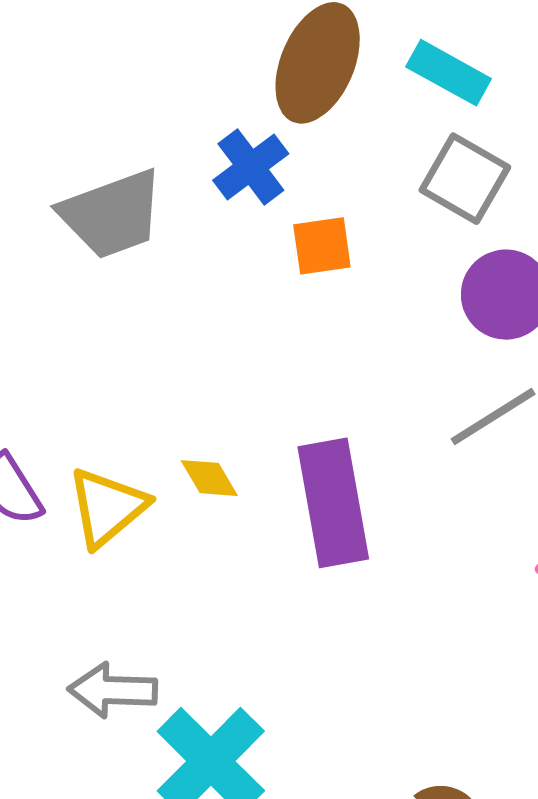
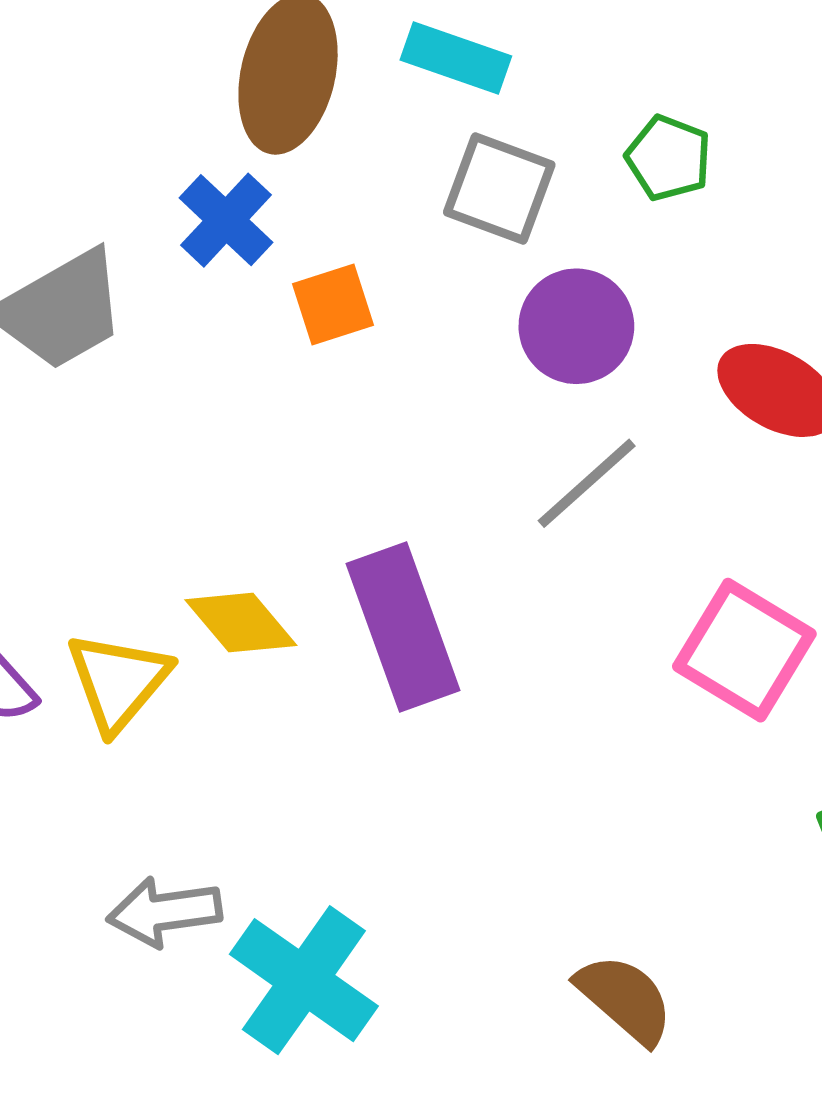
yellow diamond: (209, 478) -> (241, 623), size x1.4

